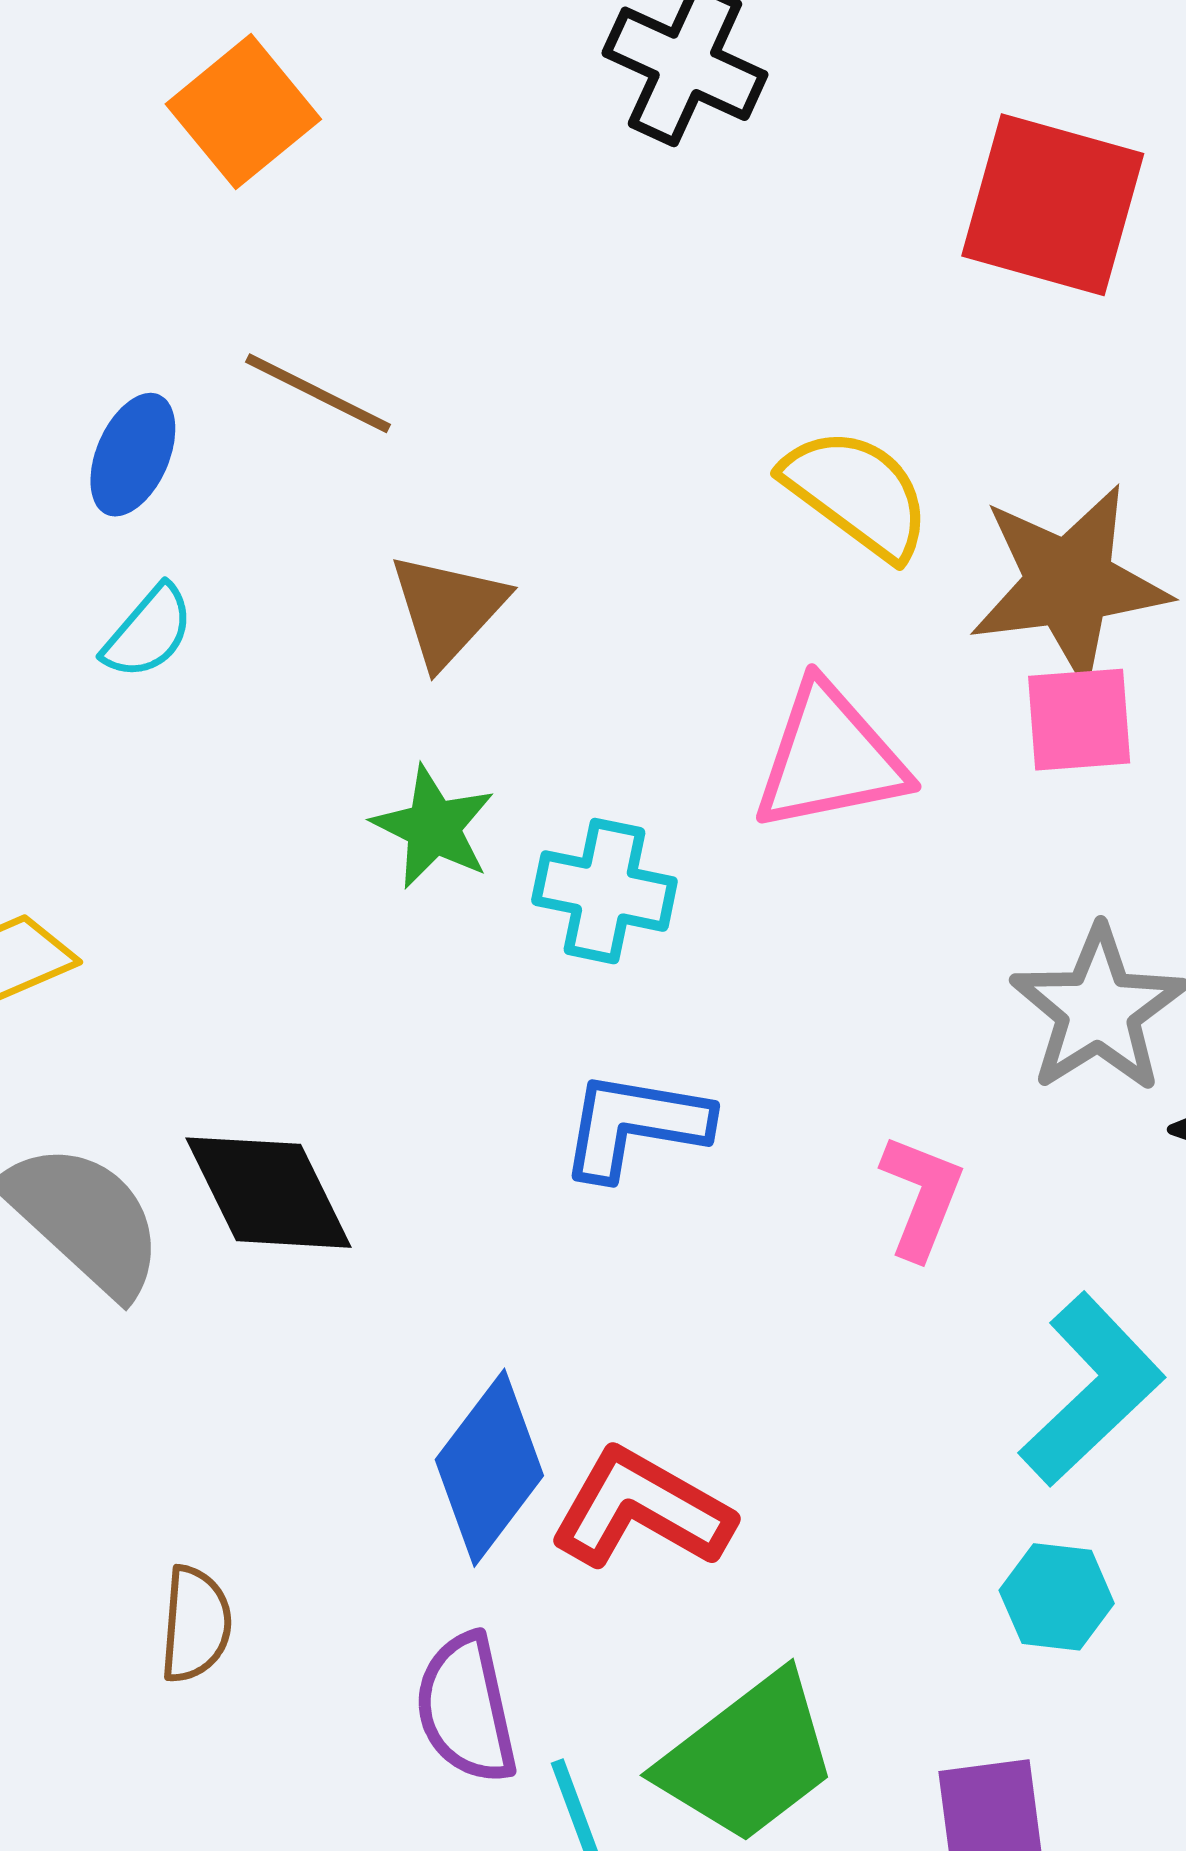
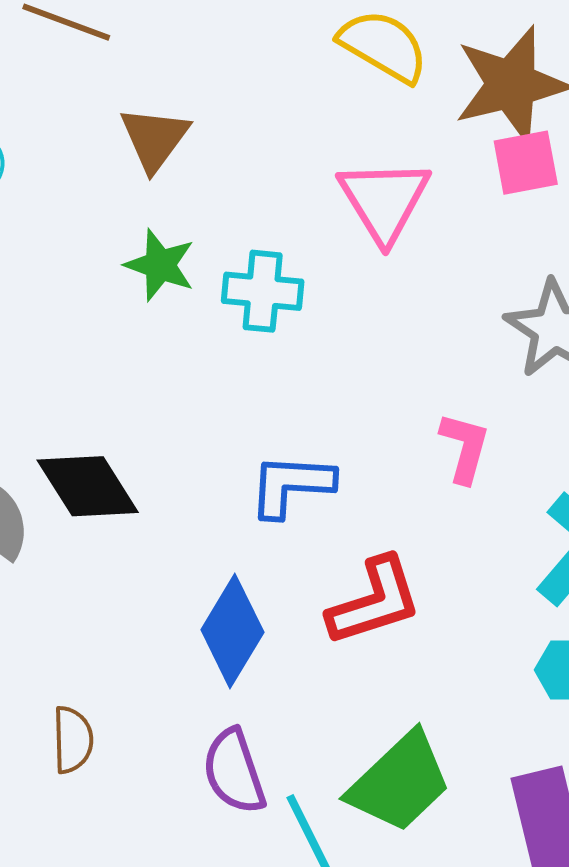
pink triangle: (830, 758) -> (384, 200), turned -44
blue L-shape: (635, 1125) -> (291, 485), moved
red L-shape: (642, 1509) -> (374, 601), moved, turned 139

